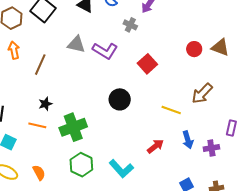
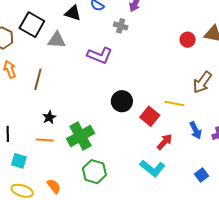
gray triangle: (76, 44) -> (57, 40), moved
red square: (147, 64) -> (150, 116), moved
cyan L-shape: (121, 169) -> (152, 168), moved

